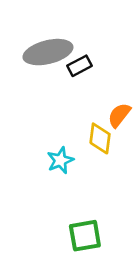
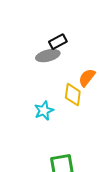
gray ellipse: (48, 52) -> (48, 56), moved, size x0.7

